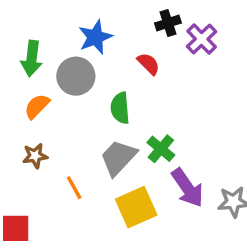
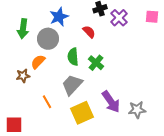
orange semicircle: (37, 106) -> (38, 62), moved
green cross: (161, 149) -> (96, 63), moved
brown star: (35, 156) -> (23, 76), moved

